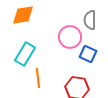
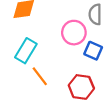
orange line: (38, 78) -> (40, 76), turned -30

